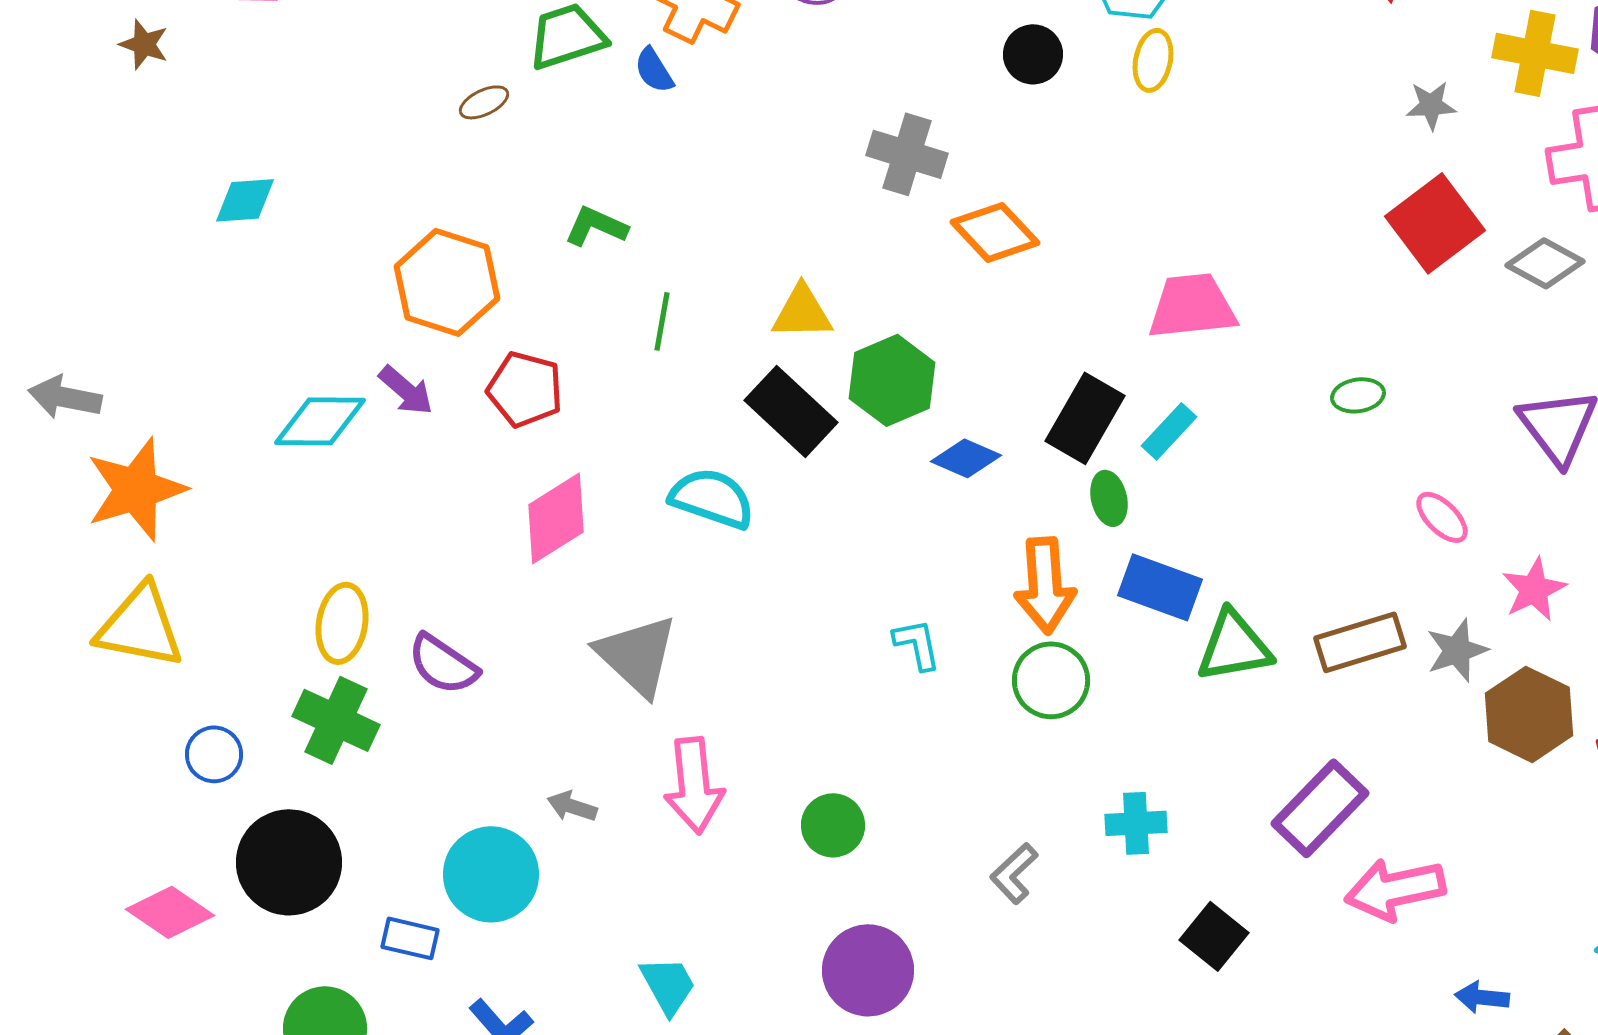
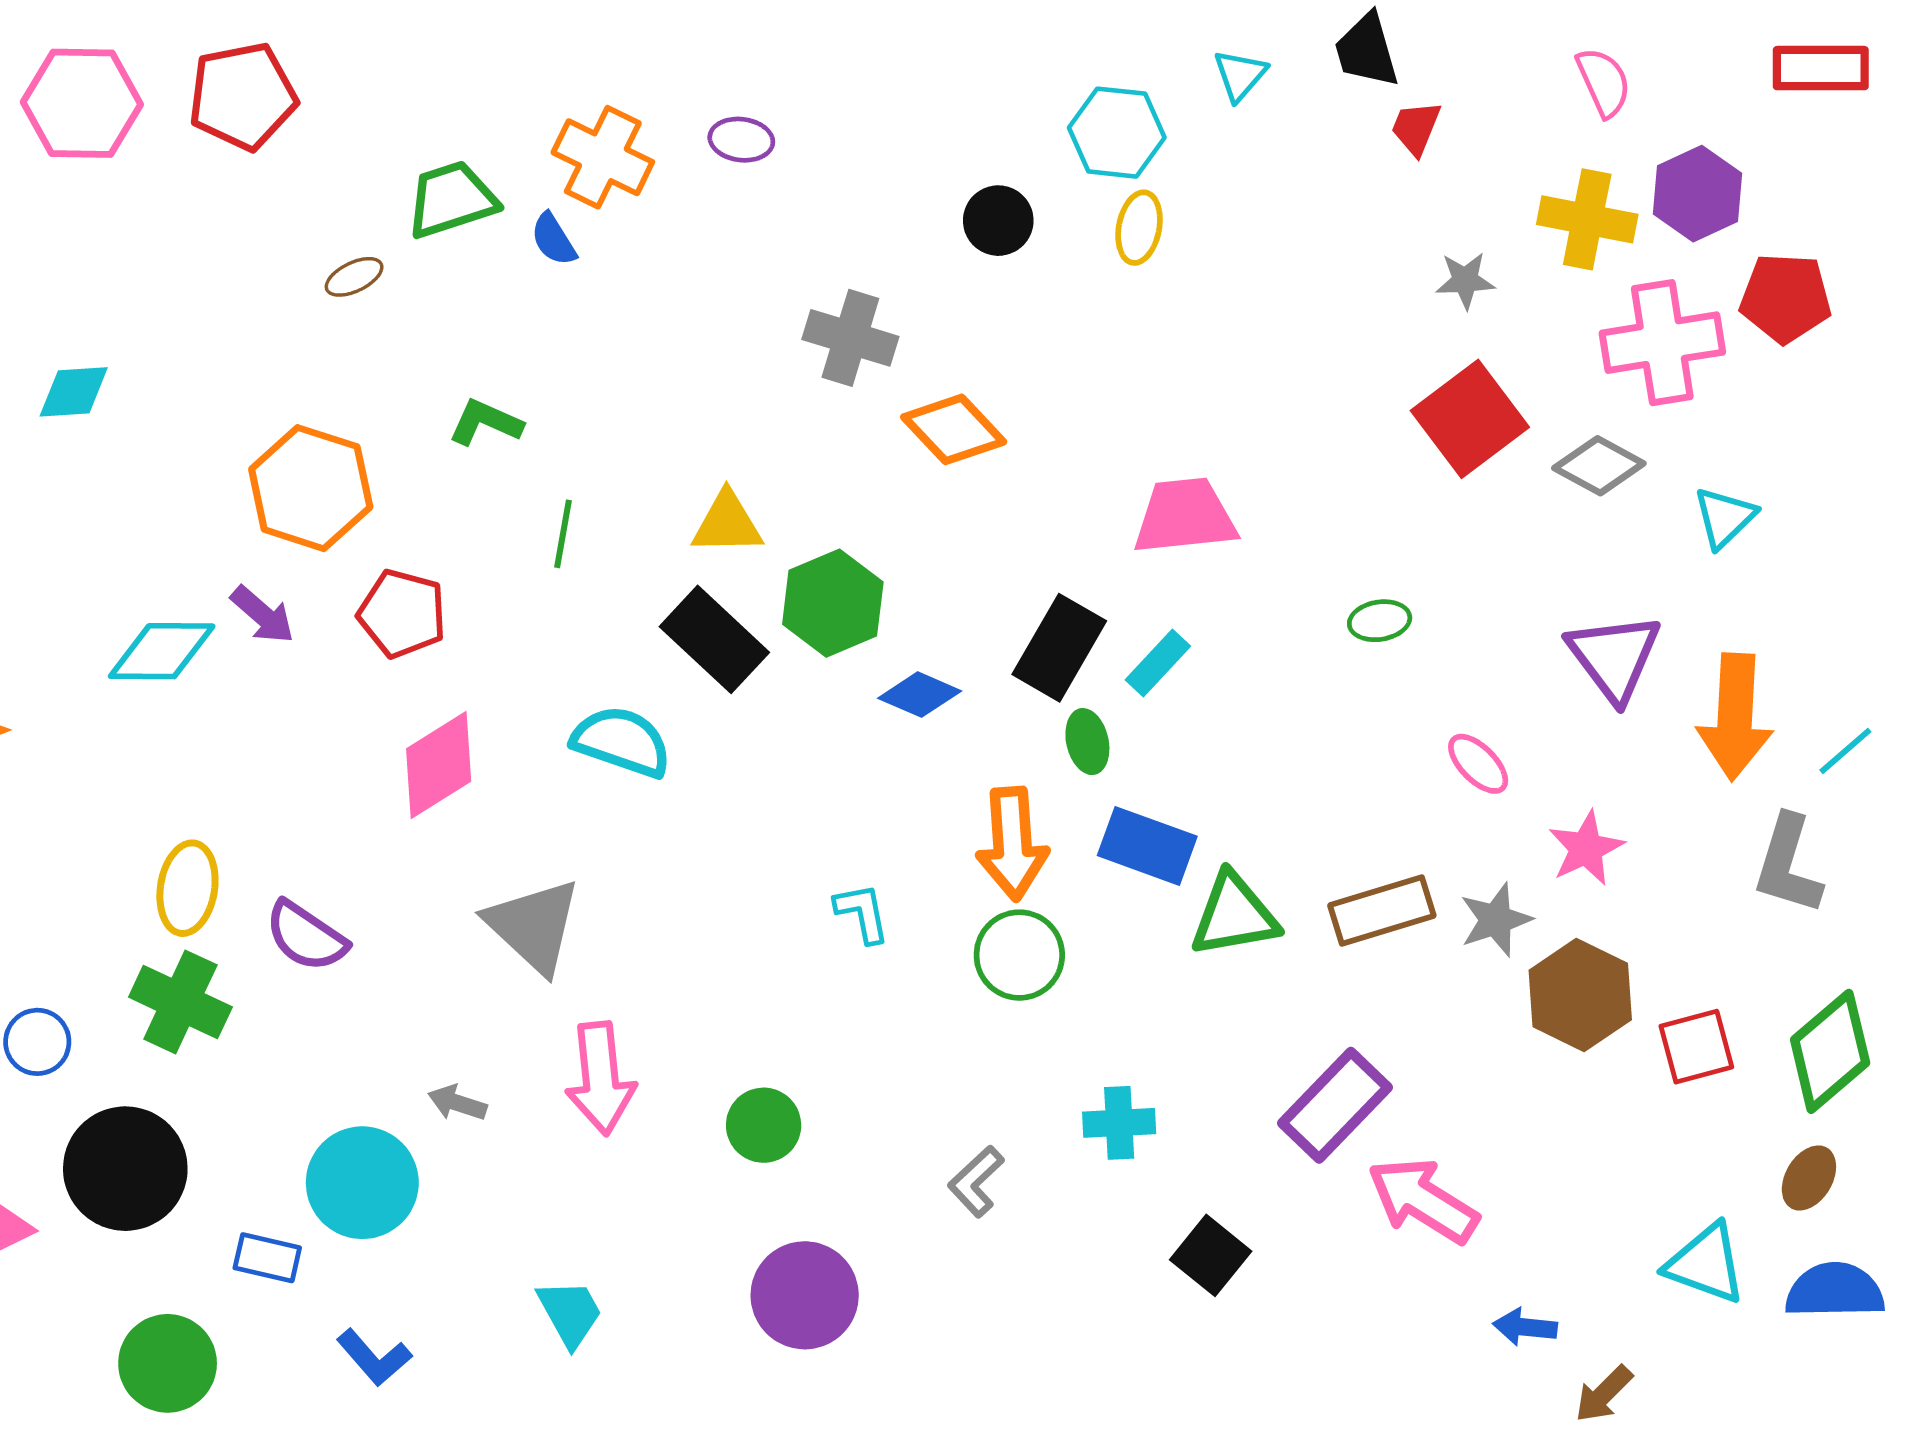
pink arrow: (1395, 889) -> (1423, 1200), turned 44

